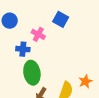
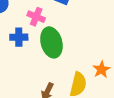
green ellipse: (32, 73) -> (51, 42), moved

